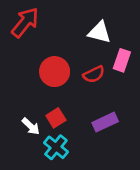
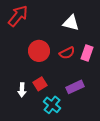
pink rectangle: (122, 60) -> (87, 53), moved
white arrow: (31, 126) -> (22, 90), turned 48
cyan cross: (56, 147) -> (52, 105), moved

